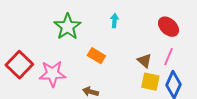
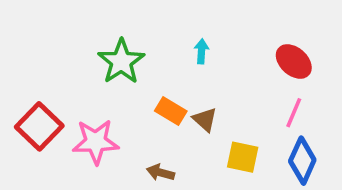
brown triangle: (144, 61) -> (205, 120), moved
yellow square: (150, 82) -> (243, 157), moved

